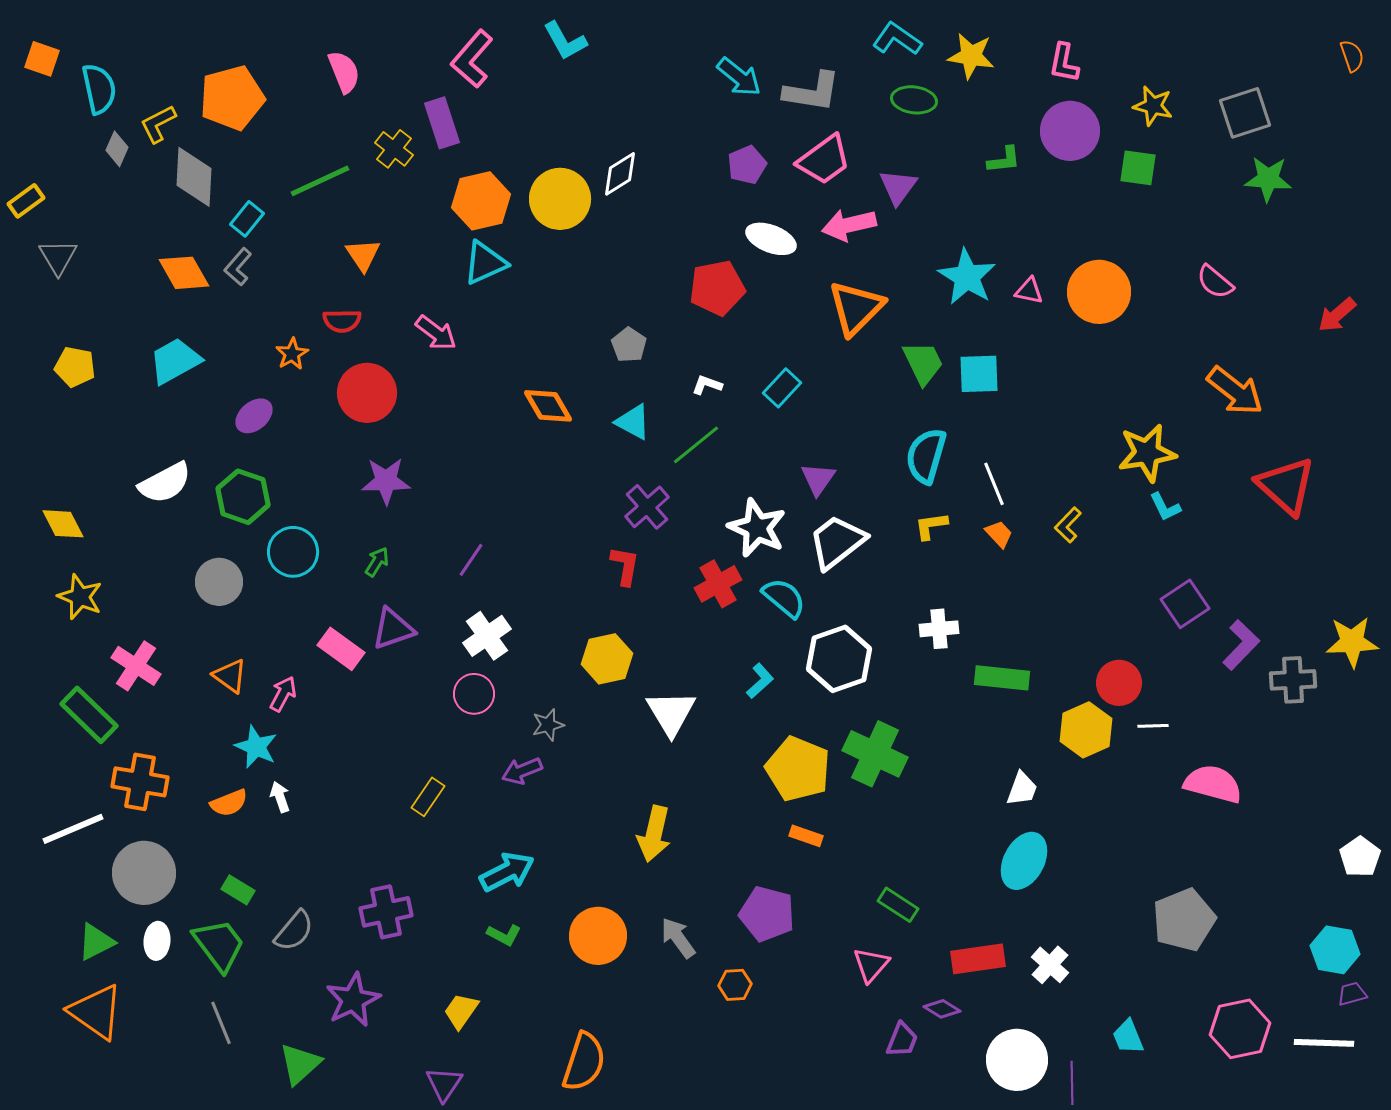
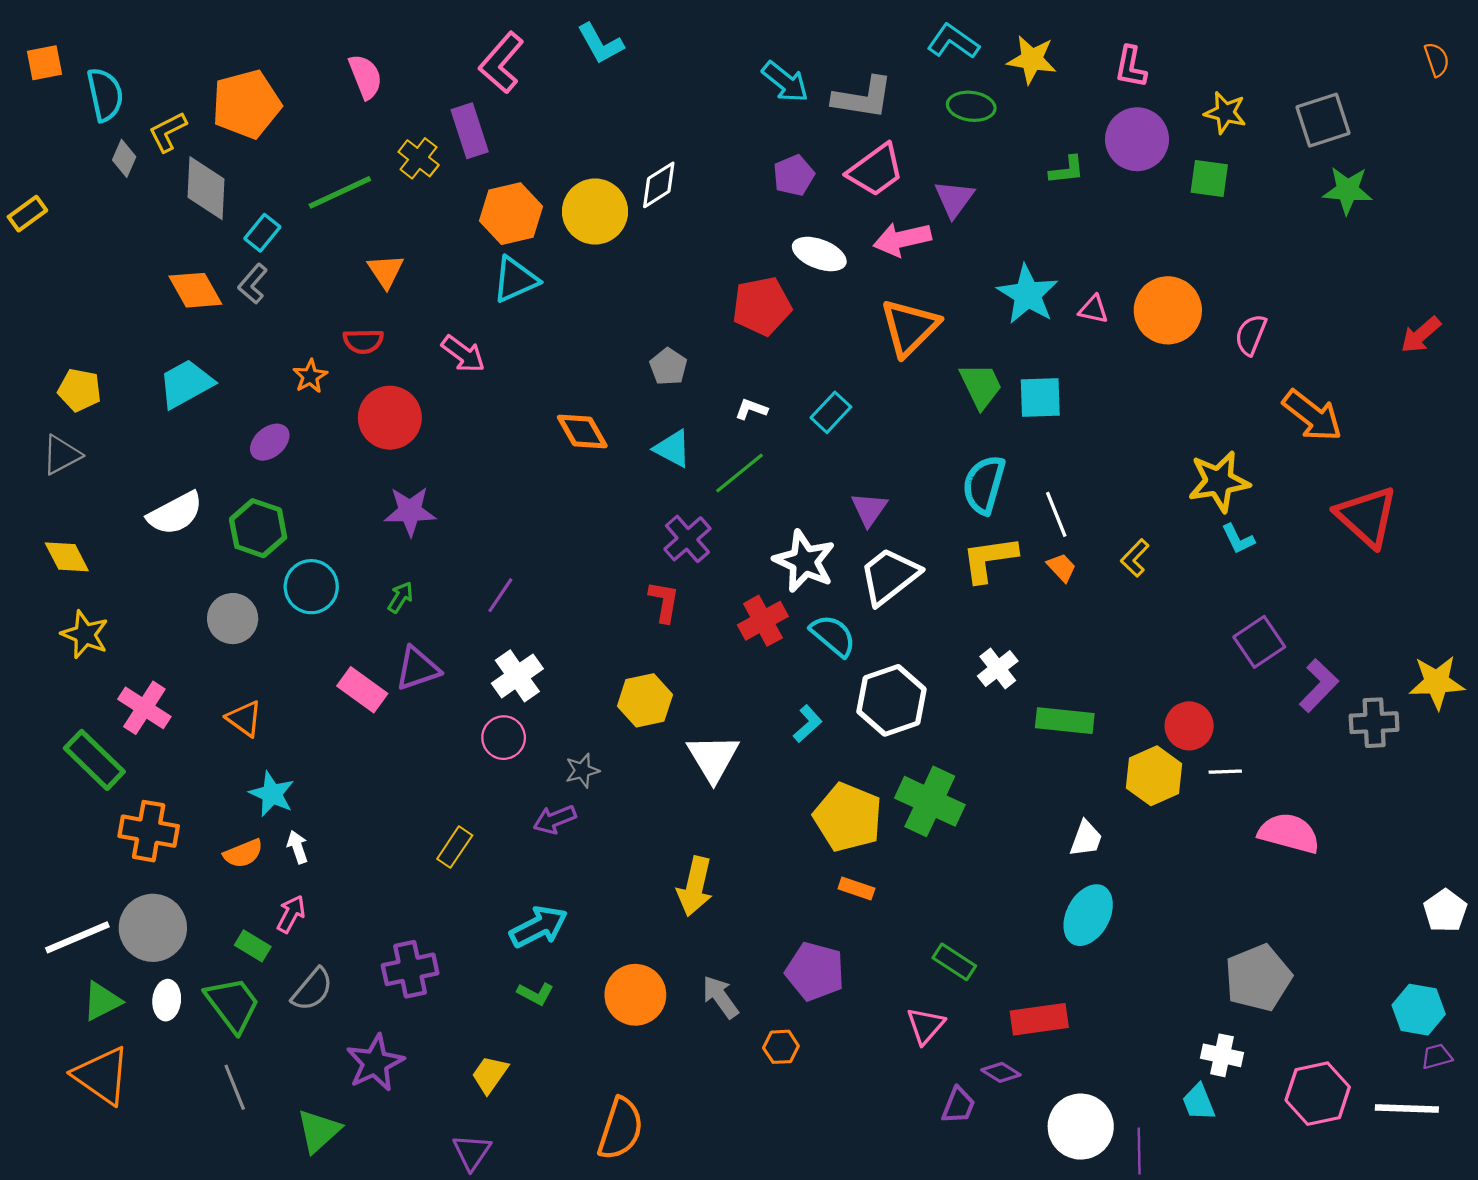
orange square: (42, 59) -> (44, 63), turned -30
gray triangle: (58, 257) -> (61, 455), moved, turned 33
pink semicircle: (1215, 282) -> (1251, 335), moved, turned 72
yellow L-shape: (931, 526) -> (989, 559), size x1.6
white cross: (939, 629) -> (998, 668), turned -33
pink arrow: (283, 694) -> (291, 914), moved
white line: (73, 829) -> (77, 937), moved
white cross: (1050, 965) -> (1222, 1055), moved, turned -30

